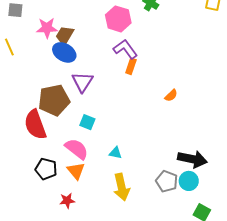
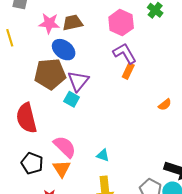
brown trapezoid: (65, 35) -> (73, 23), moved, turned 40
brown pentagon: (54, 100) -> (50, 74), moved
cyan square: (87, 122) -> (72, 99), moved

